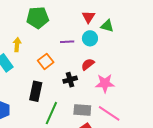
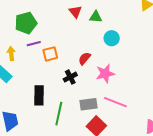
cyan circle: (90, 38) -> (112, 38), moved
purple line: (67, 42) -> (34, 44), moved
orange square: (46, 61) -> (50, 54), moved, turned 35

